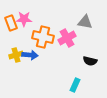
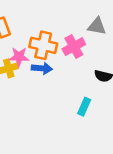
pink star: (24, 19) -> (19, 57), moved
blue arrow: (30, 55) -> (42, 68), moved

